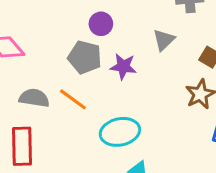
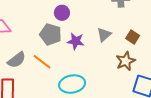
gray triangle: (164, 40) -> (104, 35), moved
gray semicircle: (34, 98) -> (17, 60), turned 132

